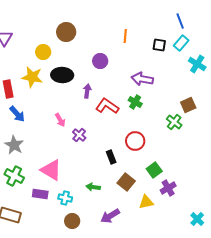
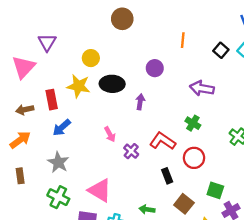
brown circle: (66, 32) -> (122, 19), moved
black square: (159, 45) -> (221, 50), turned 32
green cross: (135, 102) -> (193, 123), moved
red L-shape: (107, 106) -> (163, 141), moved
blue arrow: (17, 114) -> (62, 128), turned 90
green square: (154, 170) -> (215, 190), turned -35

